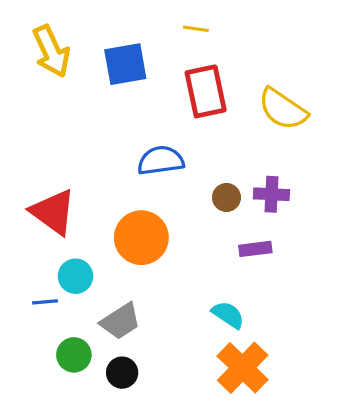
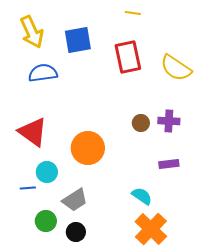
yellow line: (196, 29) -> (133, 13), moved
blue semicircle: (161, 161) -> (43, 73), moved
purple rectangle: (255, 249) -> (169, 164), moved

